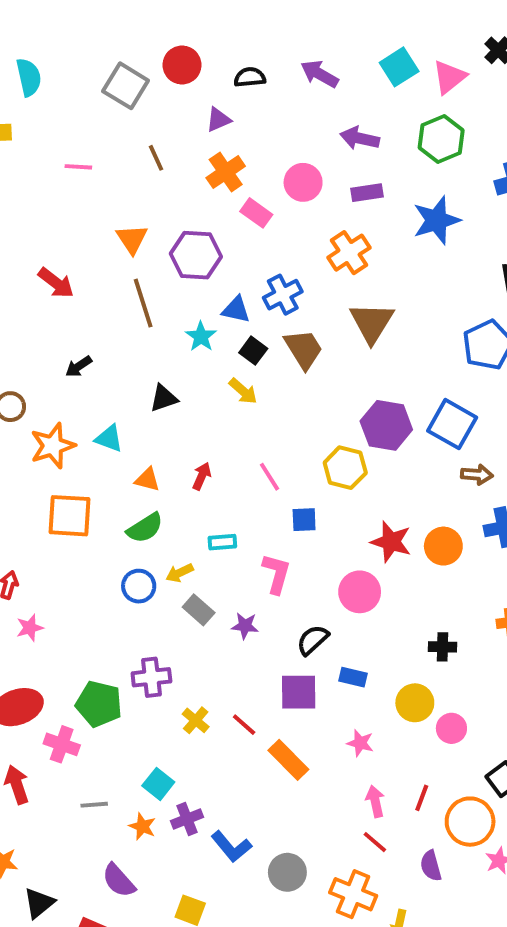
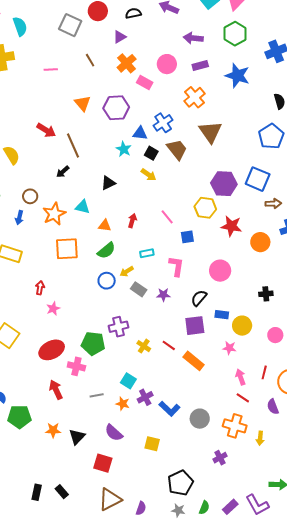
blue star: (437, 220) -> (237, 76), turned -30
brown line: (143, 303) -> (73, 145), moved
red star: (391, 542) -> (231, 226), moved
yellow circle: (415, 703) -> (242, 326), moved
black triangle: (39, 903) -> (77, 437), moved

